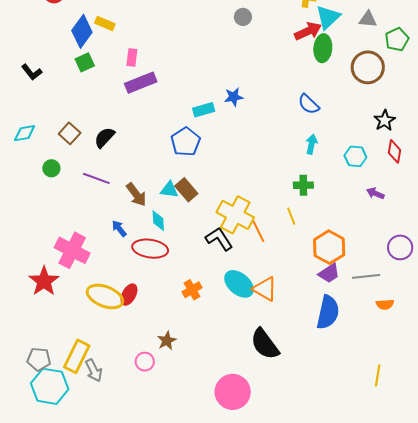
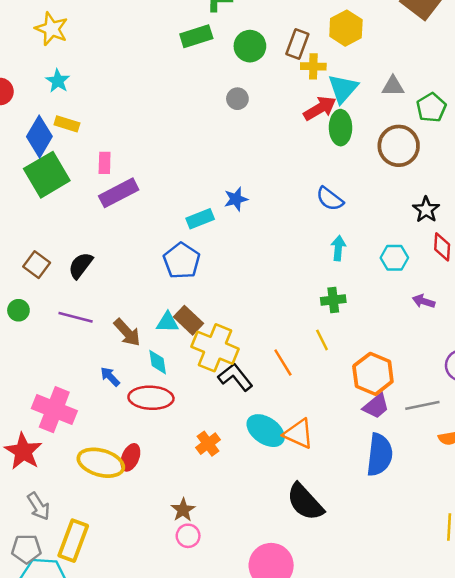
green square: (85, 62) -> (47, 175), size x1.8
yellow cross: (235, 215) -> (215, 348), moved
pink circle: (145, 362) -> (188, 536), moved
gray arrow: (94, 370) -> (39, 506), moved

